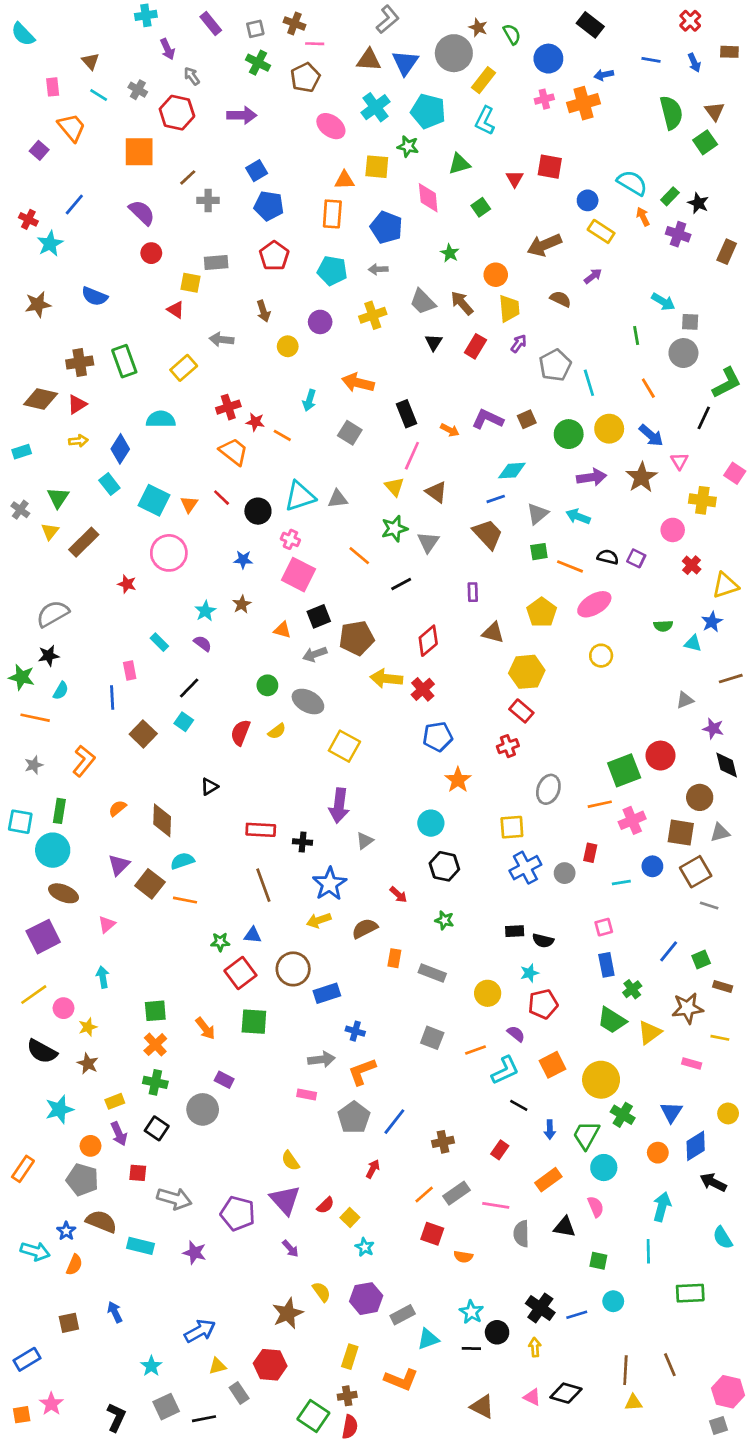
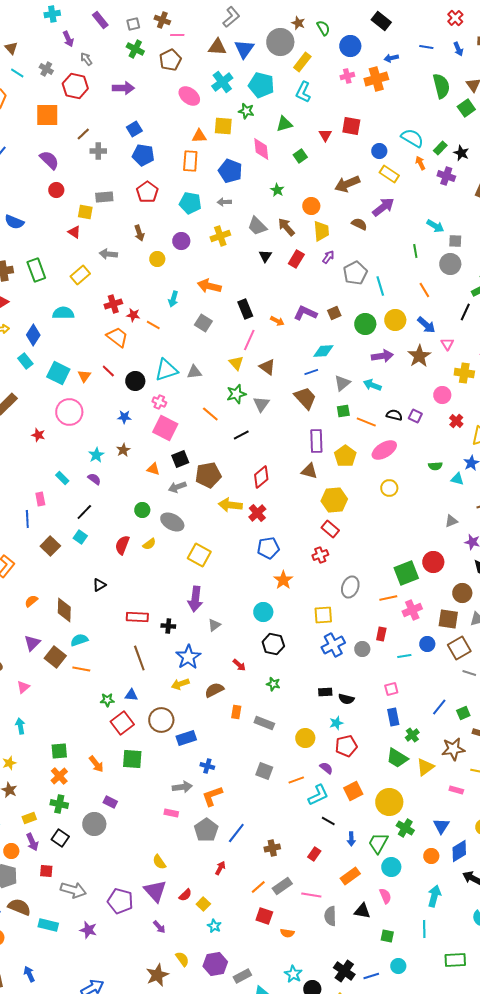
purple arrow: (593, 276) -> (383, 207), size x1.6
purple rectangle: (473, 592) -> (316, 441), moved, size x1.6

